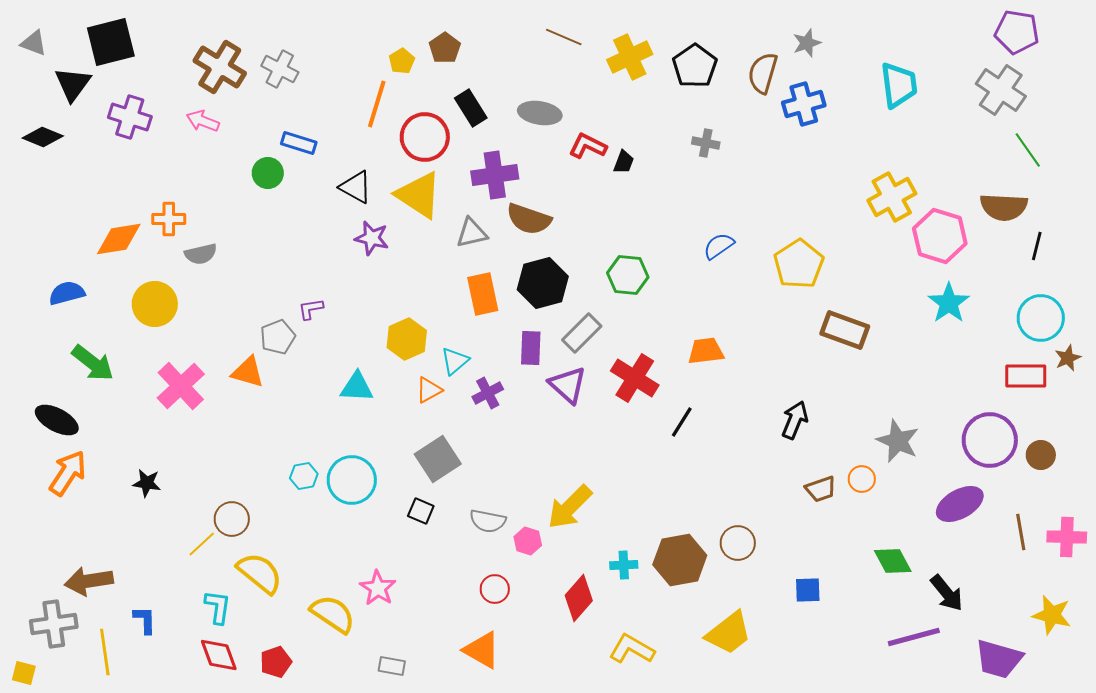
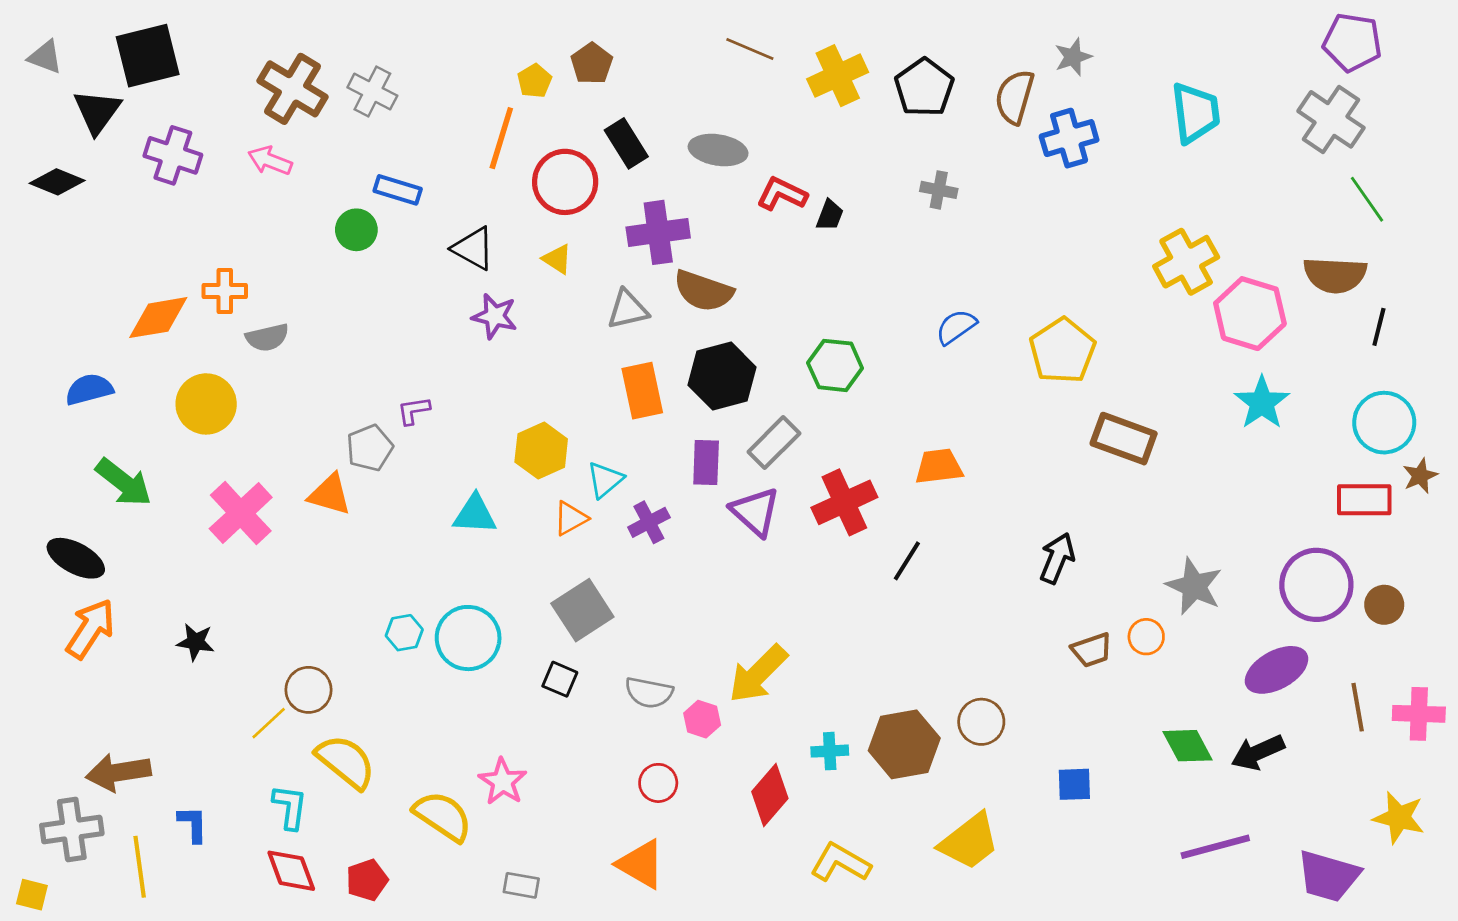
yellow triangle: (419, 195) -> (557, 259), size x0.5
red cross: (635, 378) -> (844, 502), turned 33
black arrow: (947, 593) -> (1258, 752), moved, turned 105

